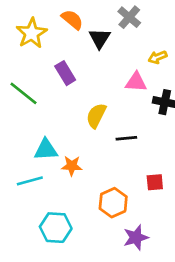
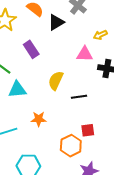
black triangle: (100, 38) -> (56, 22), turned 30
cyan triangle: (46, 150) -> (17, 90), moved
red square: (155, 182) -> (88, 130), moved

